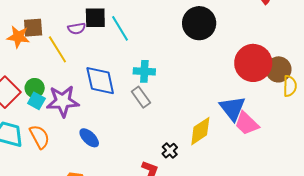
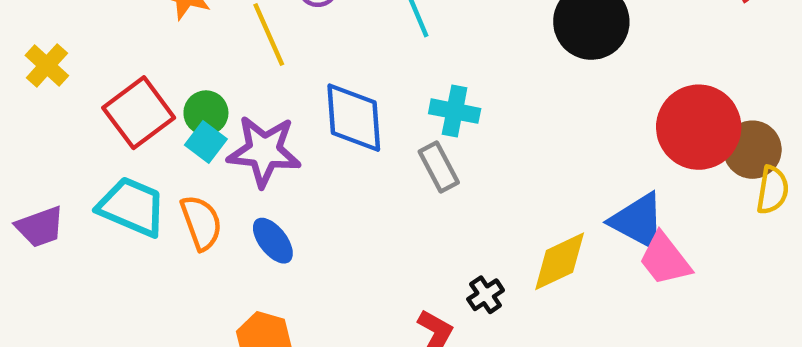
blue triangle: (232, 108) -> (638, 221), turned -32
blue ellipse: (89, 138) -> (273, 241), moved

